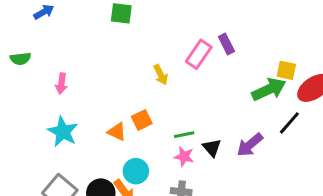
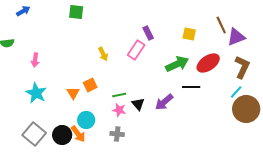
pink rectangle: (199, 54) -> (136, 50), moved
yellow square: (286, 70) -> (189, 34), moved
black line: (289, 123) -> (191, 87), turned 48
orange triangle: (117, 132) -> (73, 93), turned 32

